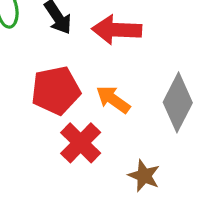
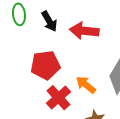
orange arrow: (113, 99) -> (86, 85), moved

